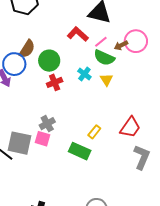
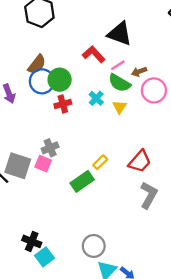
pink circle: (136, 41) -> (154, 90), moved
blue circle: (14, 64) -> (42, 81), moved
green rectangle: (80, 151) -> (82, 181), turned -65

